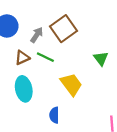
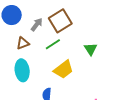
green line: (45, 57) -> (53, 44), moved, turned -63
yellow trapezoid: (71, 84) -> (63, 69), turned 85

